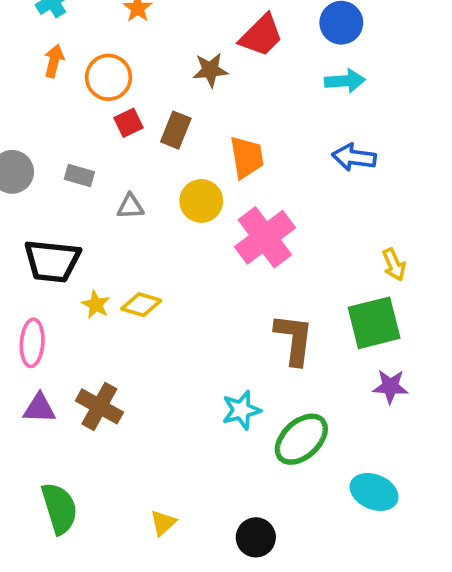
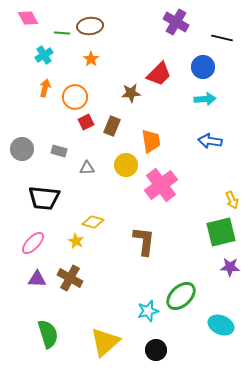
yellow star: (96, 305) -> (76, 241), moved
brown L-shape: (294, 339) -> (144, 241), moved
pink ellipse: (32, 343) -> (33, 243), turned 40
cyan star: (241, 410) -> (148, 311), moved
yellow triangle: (163, 523) -> (105, 342), size x2.0

